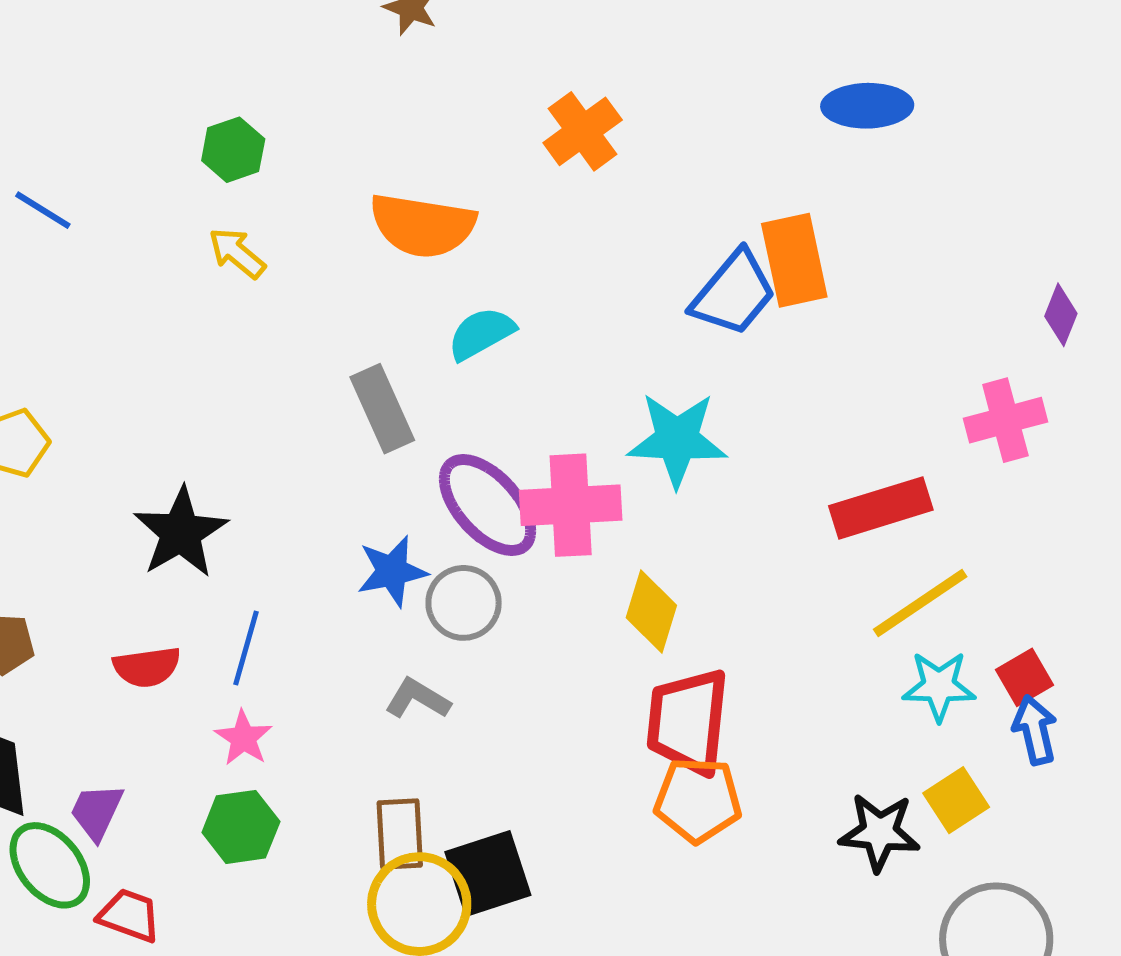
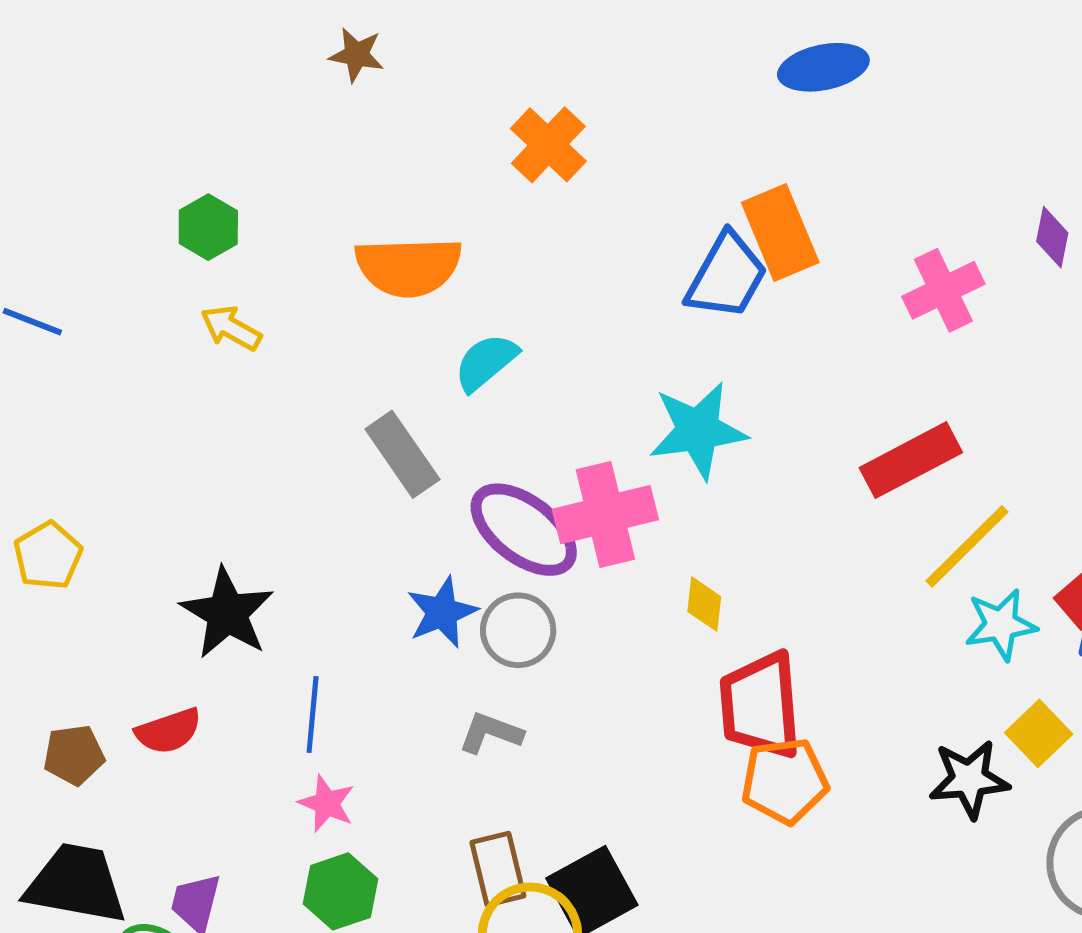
pink cross: (1005, 420) -> (943, 290), moved
yellow diamond: (651, 611) -> (704, 604), size x0.7
red semicircle: (147, 667) -> (168, 731), moved

